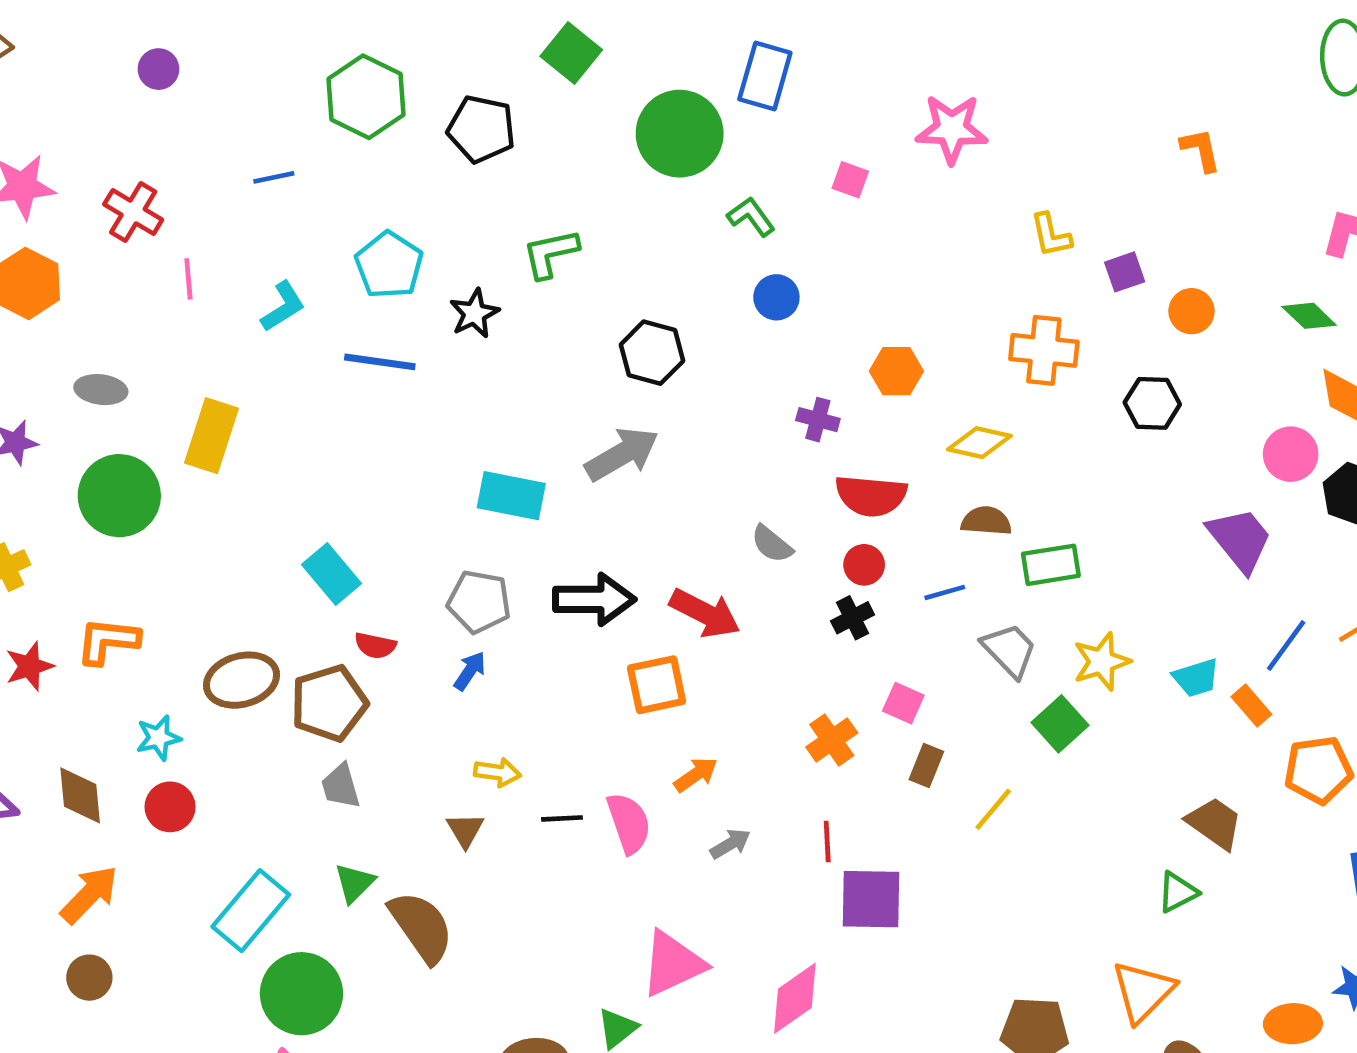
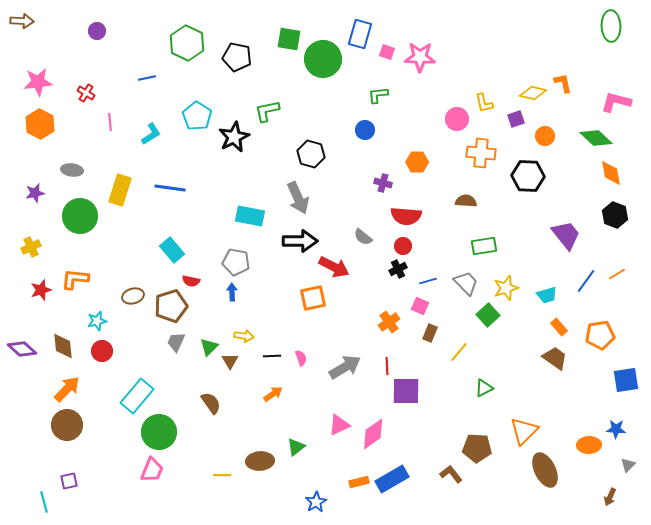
green square: (571, 53) -> (289, 39), moved, turned -30
pink star: (952, 129) -> (420, 57), moved
orange L-shape: (1201, 150) -> (563, 83), moved
pink square: (850, 180) -> (387, 52), moved
red cross: (133, 212) -> (86, 93), size x0.7
green L-shape: (751, 217) -> (378, 95), moved, turned -60
black star: (474, 313) -> (234, 137), size x1.4
green diamond: (1309, 316) -> (596, 138), size x1.4
blue line: (380, 362) -> (170, 188), moved
black hexagon: (1152, 403) -> (528, 176), size x1.4
yellow diamond: (979, 443) -> (533, 93), moved
gray arrow: (622, 454) -> (298, 198), turned 96
pink circle: (1291, 454) -> (457, 119), moved
brown semicircle: (986, 521) -> (466, 201), moved
blue line: (945, 592) -> (428, 281), moved
black arrow: (594, 599) -> (300, 241), moved
blue arrow: (470, 671) -> (232, 292), turned -36
brown ellipse: (242, 680) -> (133, 296), size x0.7
orange rectangle: (1251, 705) -> (559, 327), moved
orange arrow: (696, 775) -> (273, 394), moved
gray trapezoid: (341, 786) -> (176, 342), turned 40
pink semicircle: (629, 823) -> (301, 358), size x0.6
gray arrow: (730, 844) -> (345, 367), size x1.8
green triangle: (354, 883) -> (209, 347), moved
green triangle: (1178, 892) -> (484, 388), moved
brown semicircle: (421, 927) -> (211, 403), size x0.7
pink triangle: (673, 964) -> (339, 425), moved, size x0.7
brown circle: (89, 978) -> (67, 425), size x1.6

